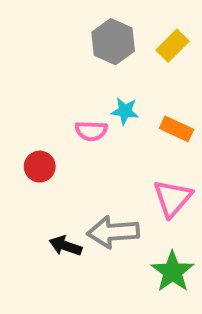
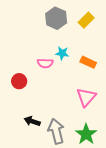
gray arrow: (113, 232) -> (56, 131), moved, turned 80

